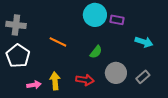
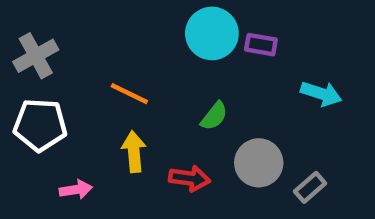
gray cross: (16, 25) -> (36, 56), turned -36
white pentagon: (18, 56) -> (40, 125), turned -30
gray rectangle: (143, 77) -> (310, 187), moved
yellow arrow: (55, 81) -> (134, 152), moved

